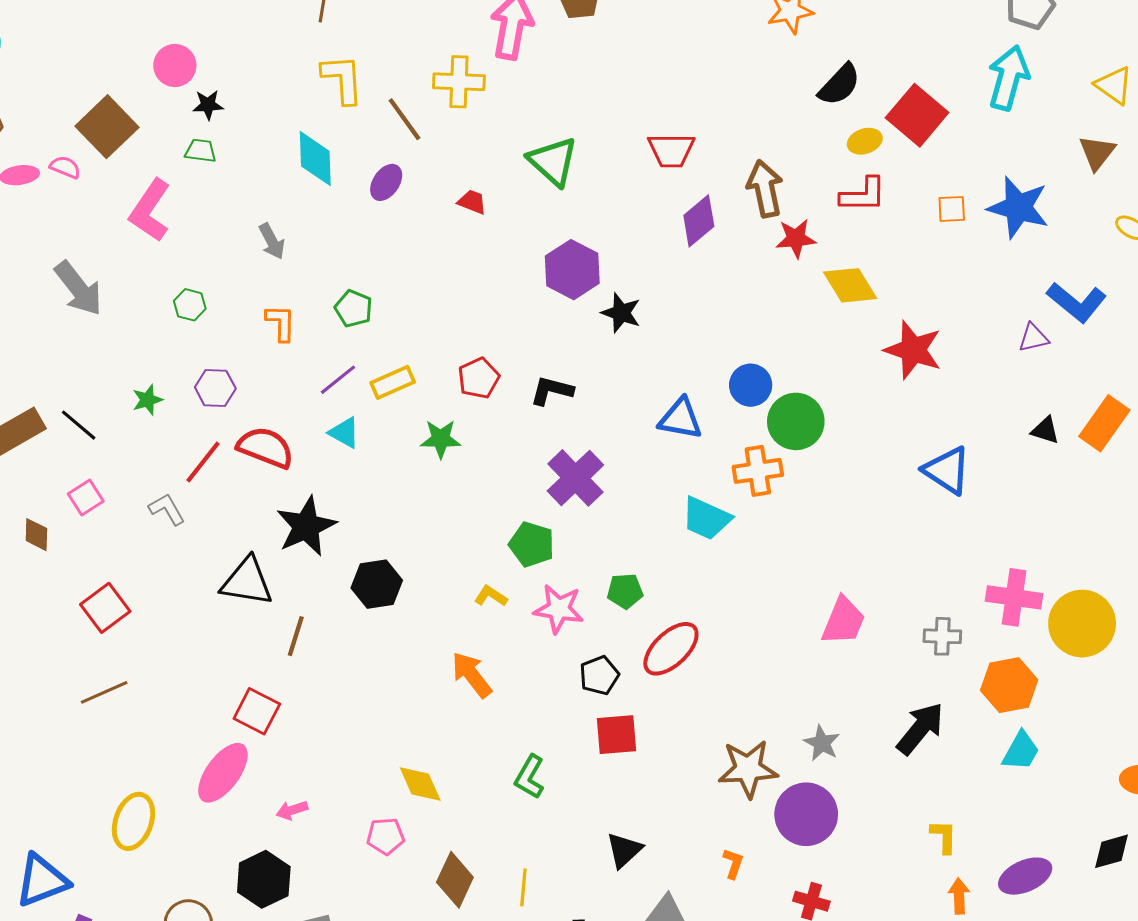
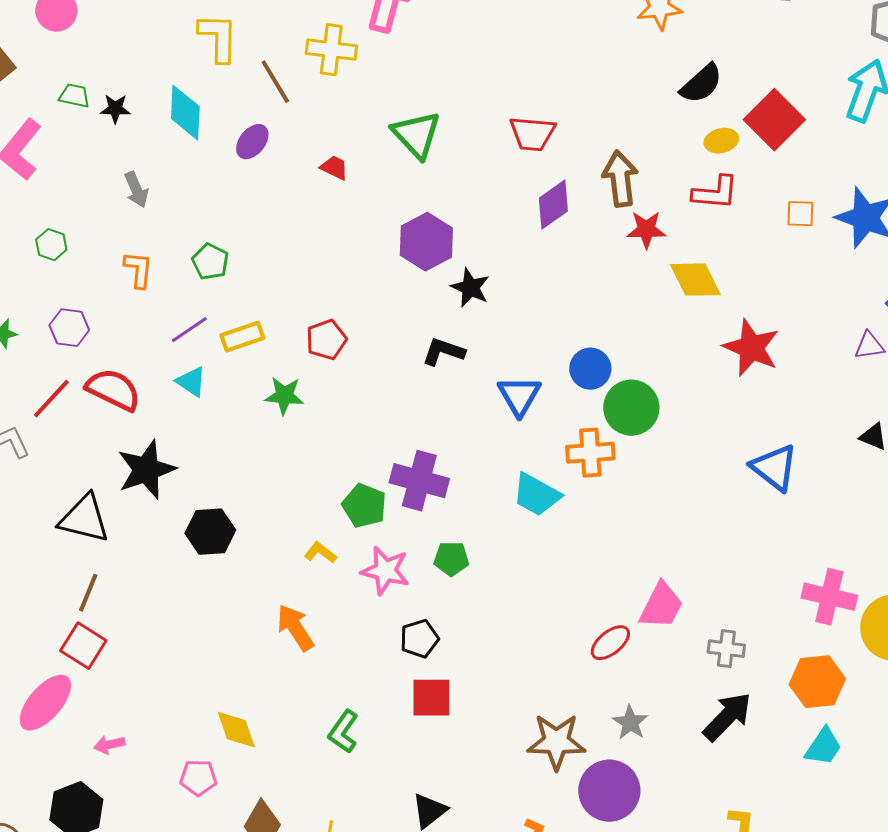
black star: (208, 105) -> (115, 109), moved
black L-shape: (552, 391) -> (443, 352), moved
blue triangle: (680, 419) -> (519, 396), turned 45
purple cross: (575, 478) -> (419, 481), moved, turned -36
brown line: (296, 636) -> (88, 593), moved
gray cross: (942, 636) -> (726, 649), moved
red ellipse: (671, 649) -> (610, 643), moved, size x0.7

